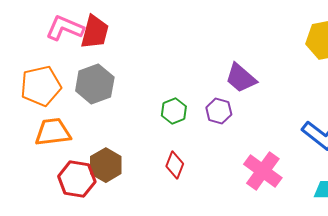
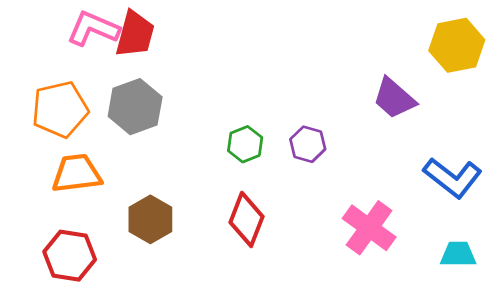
purple trapezoid: (241, 78) -> (394, 98), moved
red diamond: (175, 165) -> (246, 219), size x1.4
red hexagon: (77, 179) -> (70, 256), moved

